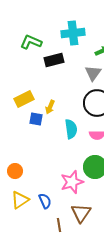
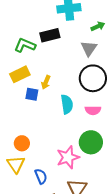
green L-shape: (31, 42) -> (25, 45), moved
orange circle: (15, 171) -> (22, 143), moved
yellow triangle: (20, 200) -> (16, 164), moved, turned -30

